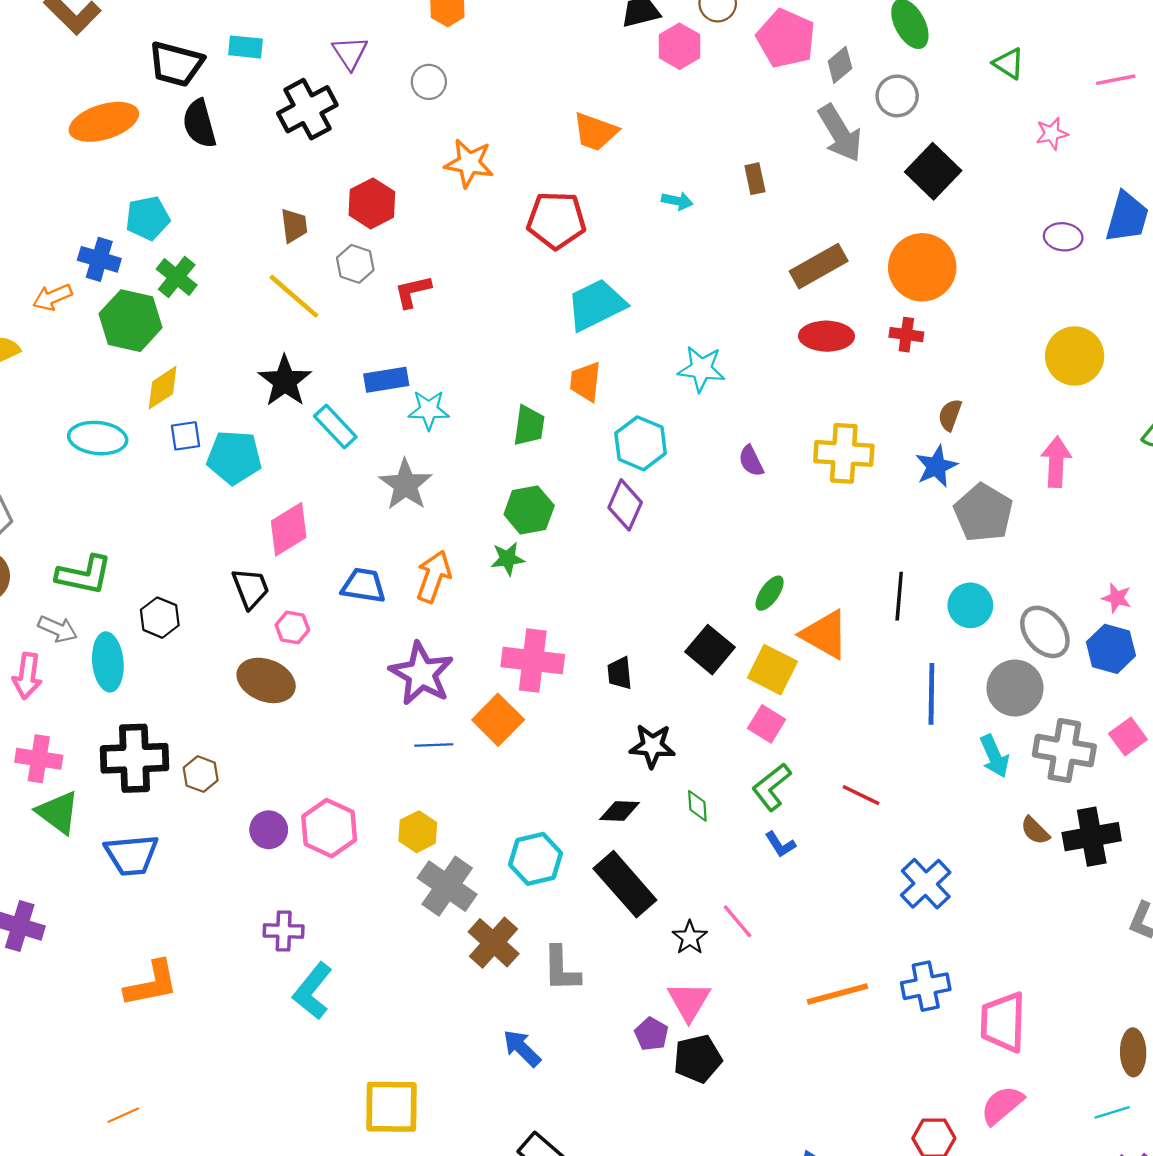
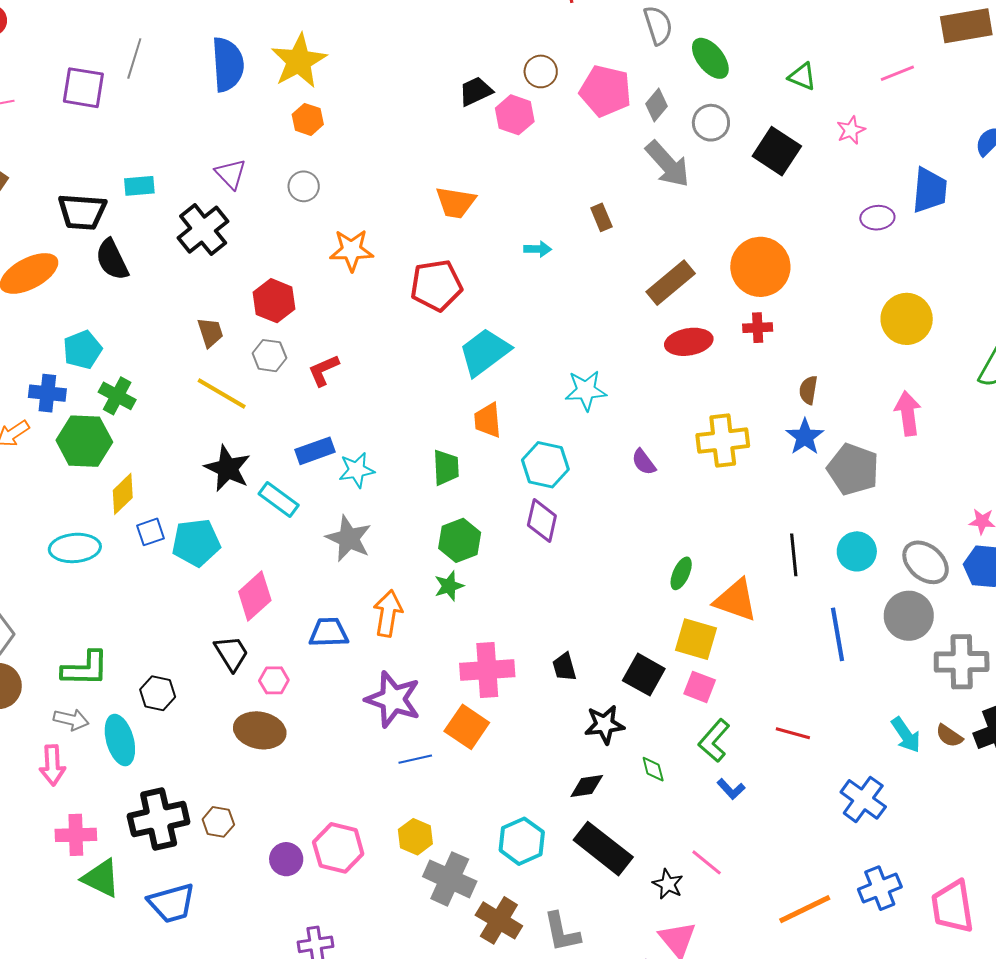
black square: (933, 171) -> (777, 151), moved
black square: (710, 650) -> (644, 675), moved
cyan arrow: (995, 756) -> (906, 735), moved

